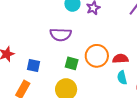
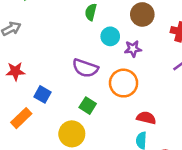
orange circle: (97, 56) -> (124, 83), moved

